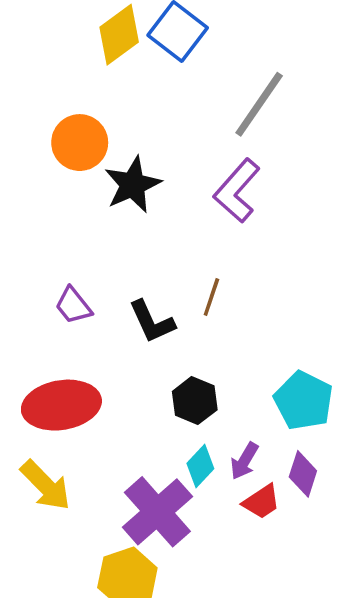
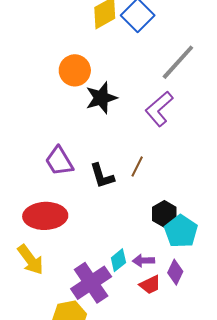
purple trapezoid: (73, 306) -> (59, 161), size x1.4
black hexagon: (195, 401) -> (164, 214), moved
purple arrow: (244, 461) -> (143, 261), turned 50

